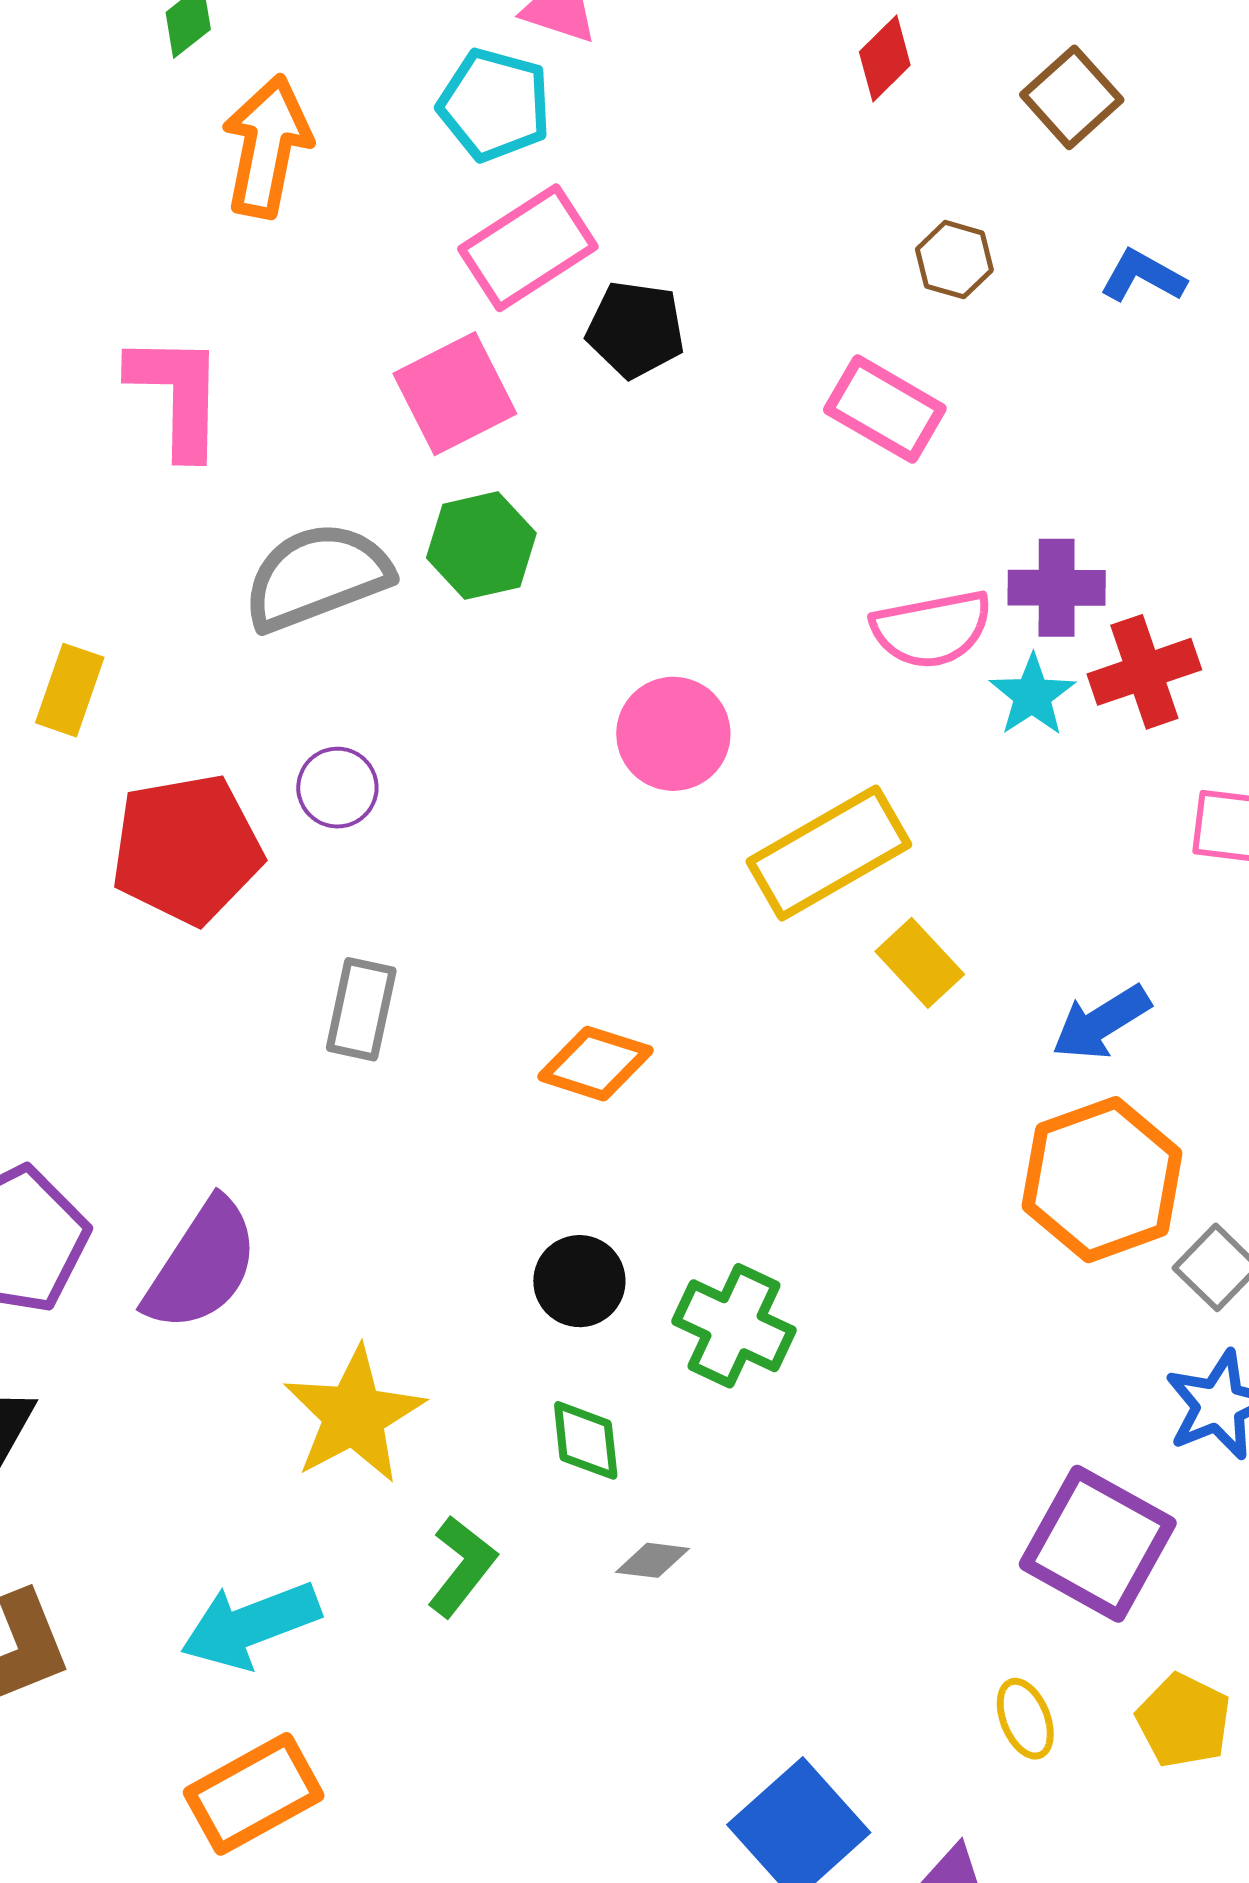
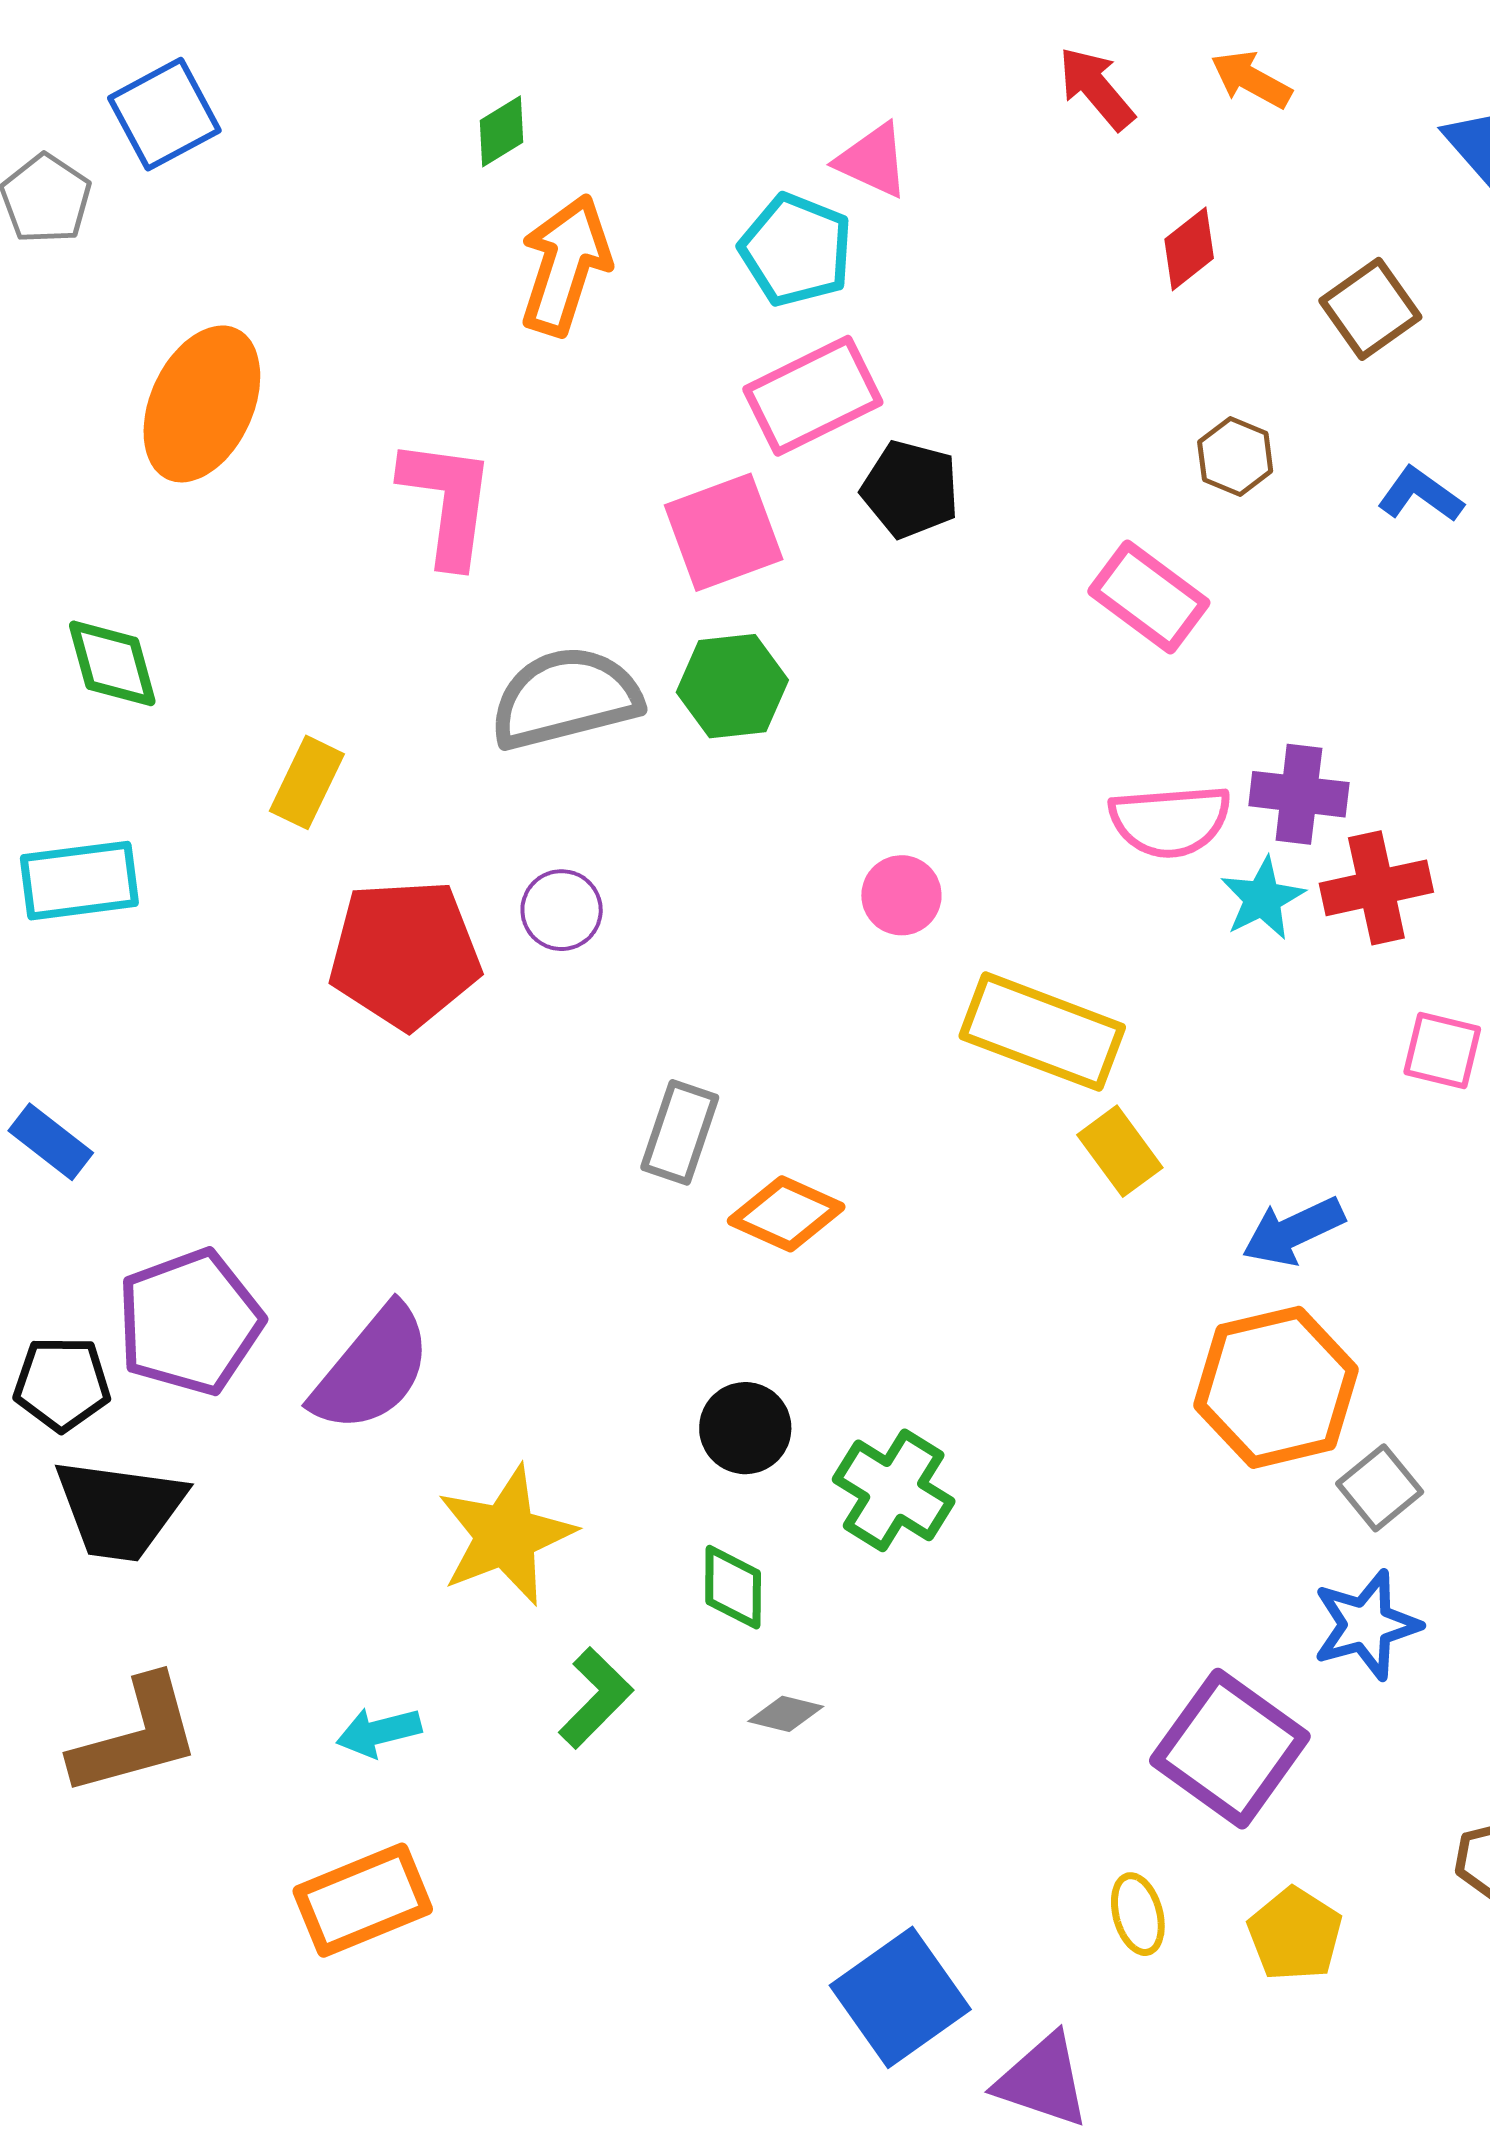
pink circle: (673, 734) -> (901, 895), size x0.7
yellow rectangle: (829, 853) -> (1042, 1032), turned 44
gray rectangle: (361, 1009) -> (680, 1132), moved
cyan arrow: (250, 1625) -> (379, 1732), size x0.6

